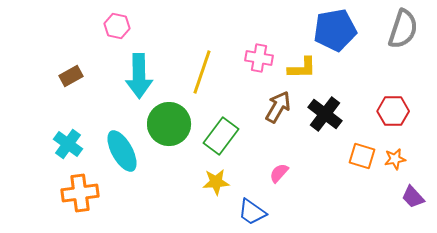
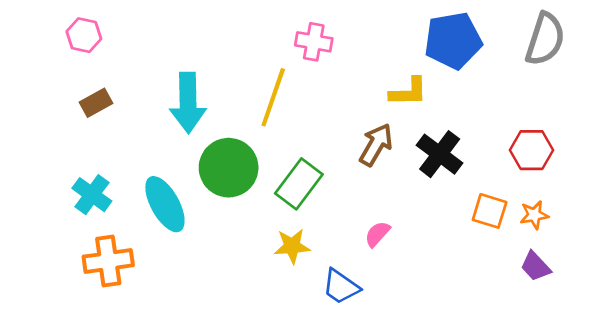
pink hexagon: (117, 26) -> (84, 35), moved
pink cross: (259, 58) -> (314, 42), moved
purple trapezoid: (413, 197) -> (536, 266), moved

